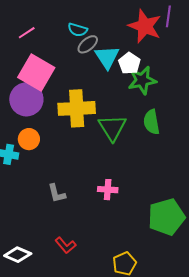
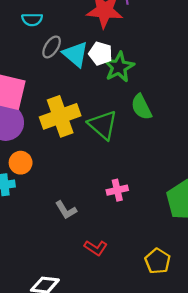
cyan semicircle: (78, 30) -> (32, 20), moved
red L-shape: (66, 245) -> (96, 248), moved

